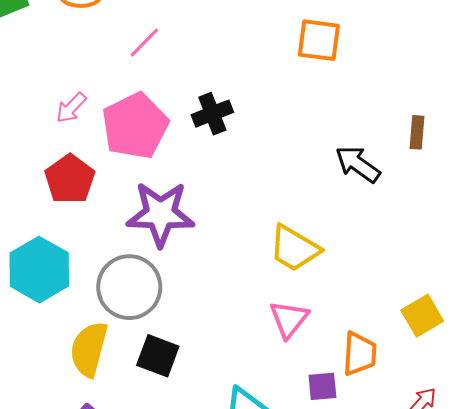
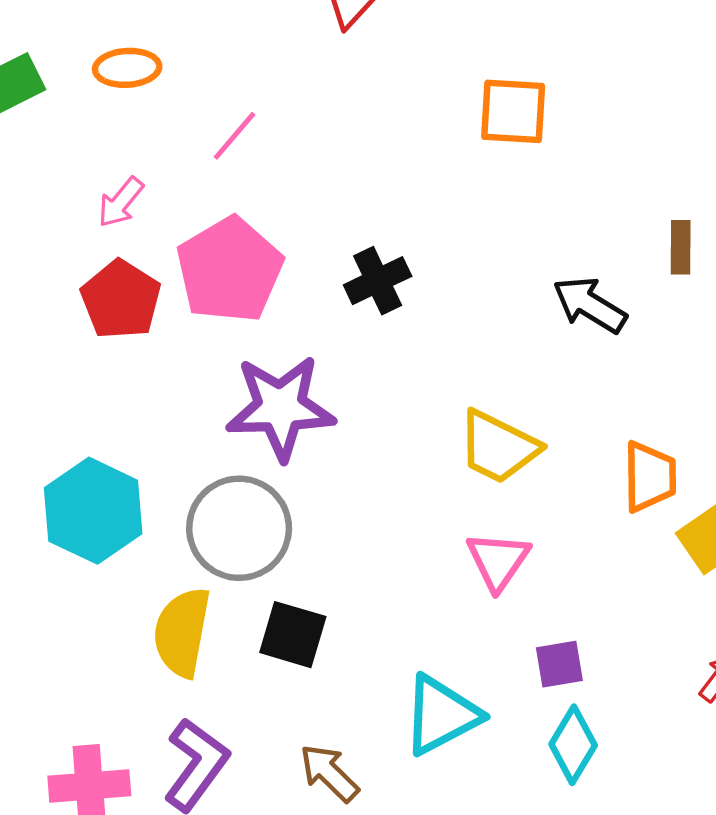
pink arrow: (71, 108) -> (121, 202), moved
black cross: (212, 114) -> (378, 281), moved
red pentagon: (70, 179) -> (121, 300), moved
orange trapezoid: (360, 354) -> (650, 477), moved

